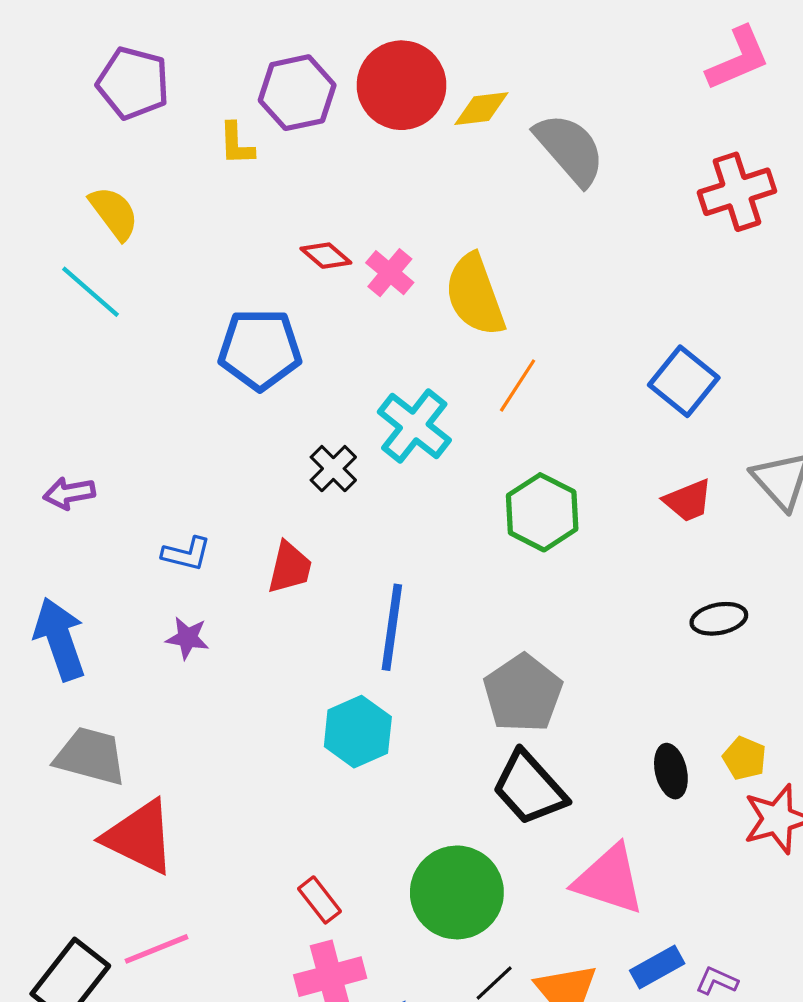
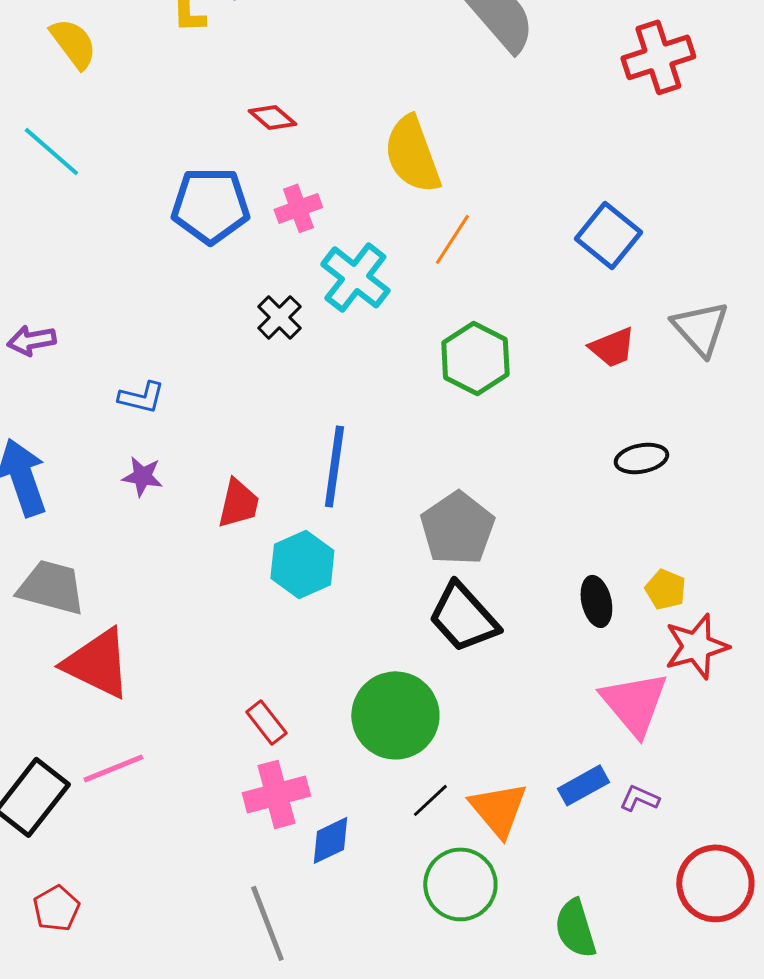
yellow semicircle: (114, 213) -> (73, 43), moved
pink cross: (390, 273) -> (298, 208), moved, turned 30
red trapezoid: (290, 568) -> (238, 503), moved
pink triangle: (609, 880) -> (634, 703), moved, turned 32

